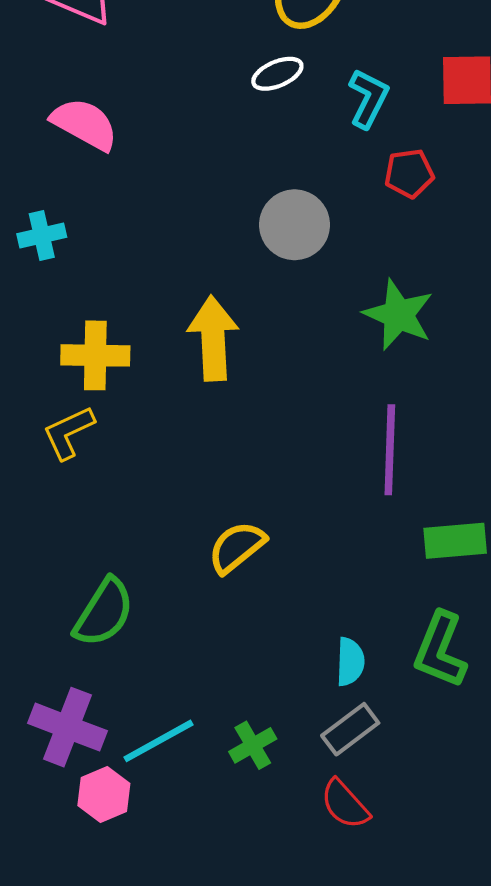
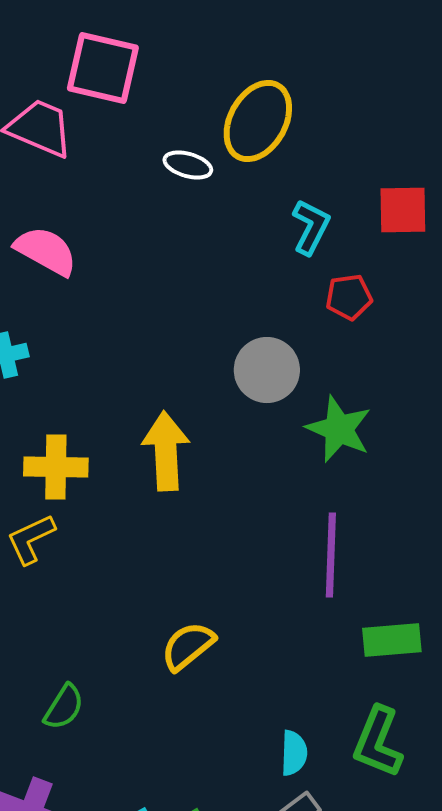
white ellipse: (277, 74) -> (188, 165), moved, turned 39
gray circle: (295, 225) -> (267, 370), moved
green semicircle: (104, 612) -> (64, 707), size x0.7

